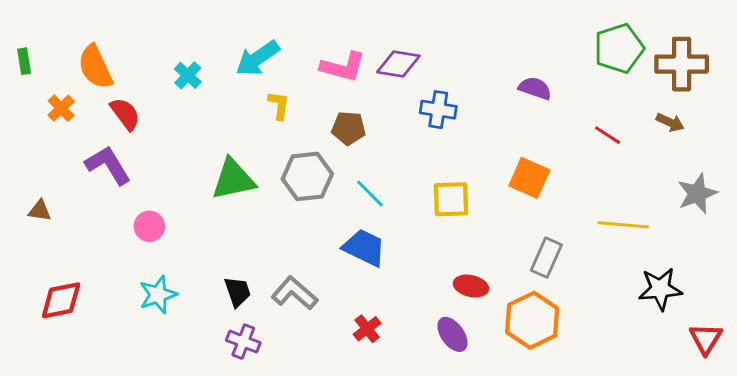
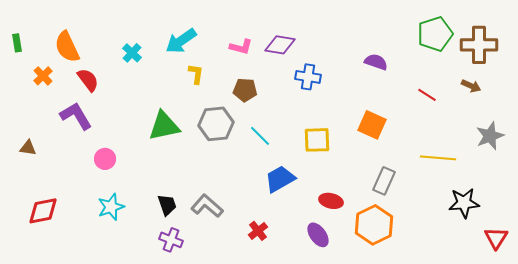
pink L-shape: (343, 67) -> (241, 47), size x0.7
blue trapezoid: (364, 248) -> (280, 179), moved, turned -56

